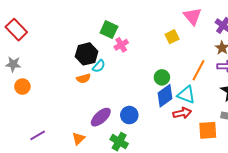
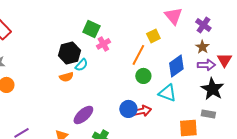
orange line: (199, 70) -> (138, 55), moved
blue diamond: (165, 96) -> (176, 66), moved
red arrow: (182, 113) -> (142, 111), moved
blue circle: (129, 115) -> (128, 109), moved

